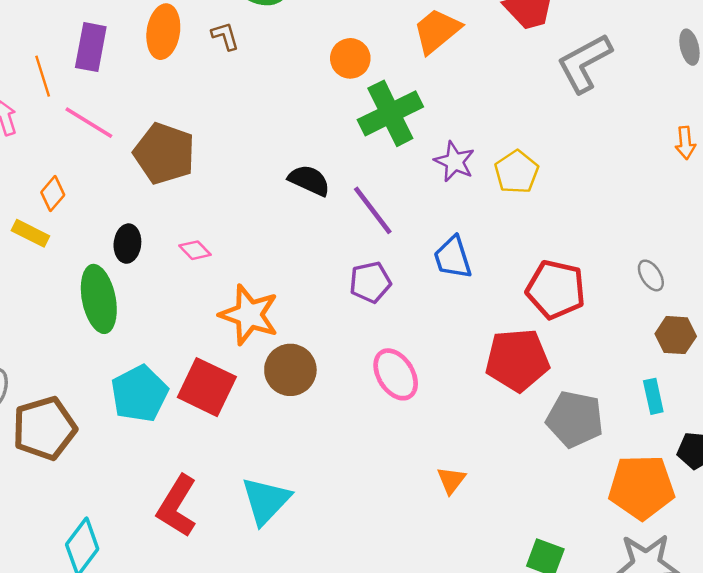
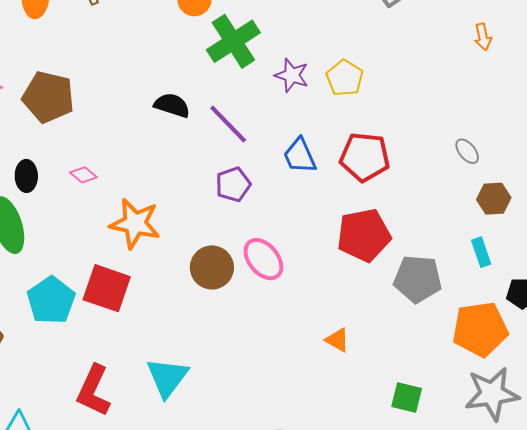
red pentagon: (556, 289) -> (365, 157), moved
brown circle: (290, 370) -> (212, 267), moved
orange triangle: (451, 480) -> (337, 340), moved, turned -32

